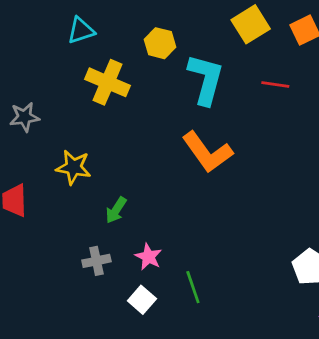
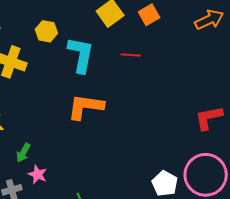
orange L-shape: (207, 152) -> (86, 107), turned 138
pink star: (148, 257) -> (38, 174), moved

